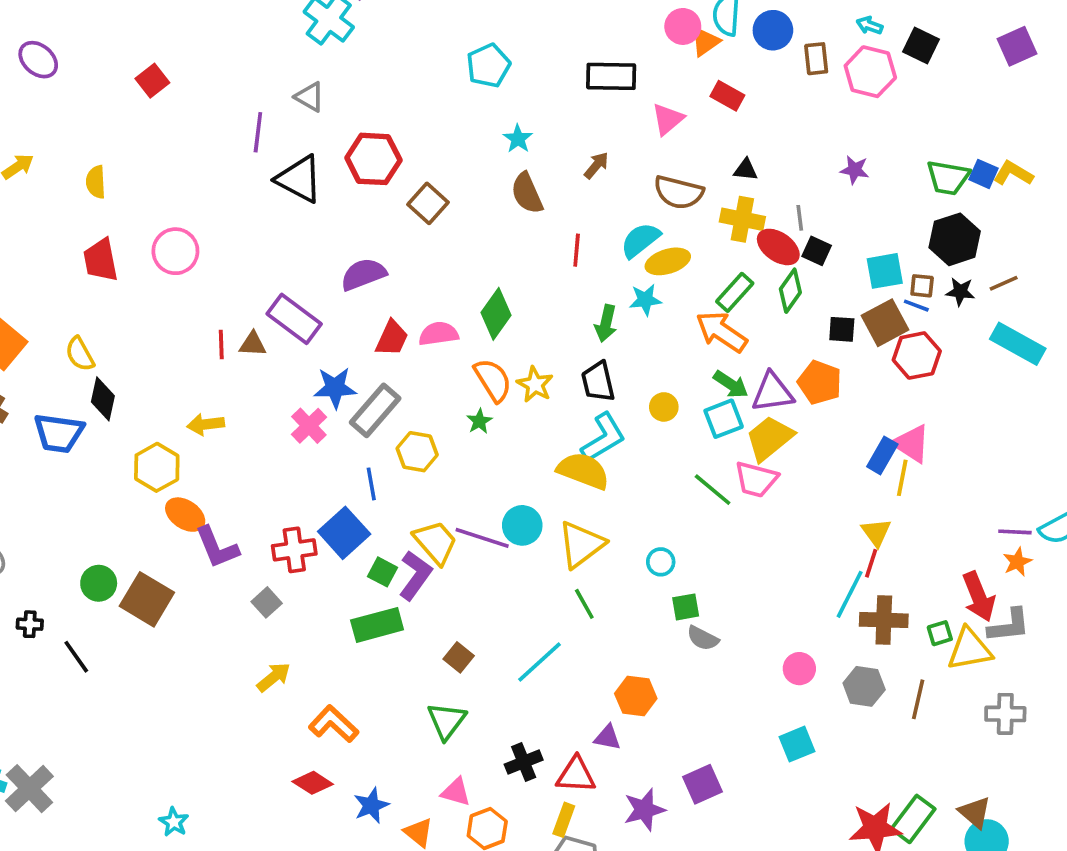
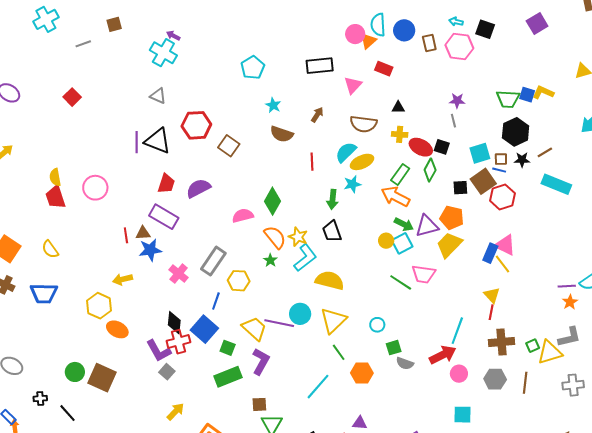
purple line: (258, 132) -> (137, 142), moved
yellow semicircle: (96, 182) -> (55, 177), moved
brown semicircle: (527, 193) -> (282, 134), turned -40
gray line: (800, 218) -> (453, 121), moved
yellow cross: (742, 219) -> (400, 134), size x0.7
red trapezoid: (392, 338) -> (166, 184), moved
blue star: (335, 388) -> (150, 250), moved
black diamond: (103, 399) -> (174, 323), moved
yellow circle: (664, 407) -> (386, 241), moved
cyan L-shape: (603, 438) -> (305, 258), moved
yellow trapezoid: (770, 438) -> (449, 245), moved
yellow line: (902, 478) -> (502, 264), turned -42
blue line: (371, 484) -> (216, 301), turned 36
purple L-shape: (217, 547) -> (159, 351), moved
purple L-shape: (415, 575) -> (261, 361), moved
cyan line: (850, 594) -> (457, 331), moved
red arrow: (979, 597) -> (443, 355), moved, turned -88
brown square: (459, 657) -> (259, 404), moved, turned -35
orange hexagon: (636, 696) -> (362, 373), moved
cyan square: (797, 744) -> (463, 415), turned 30

